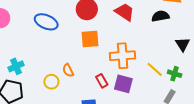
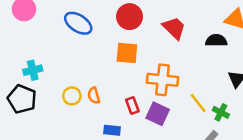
orange semicircle: (68, 70) -> (94, 96), moved

